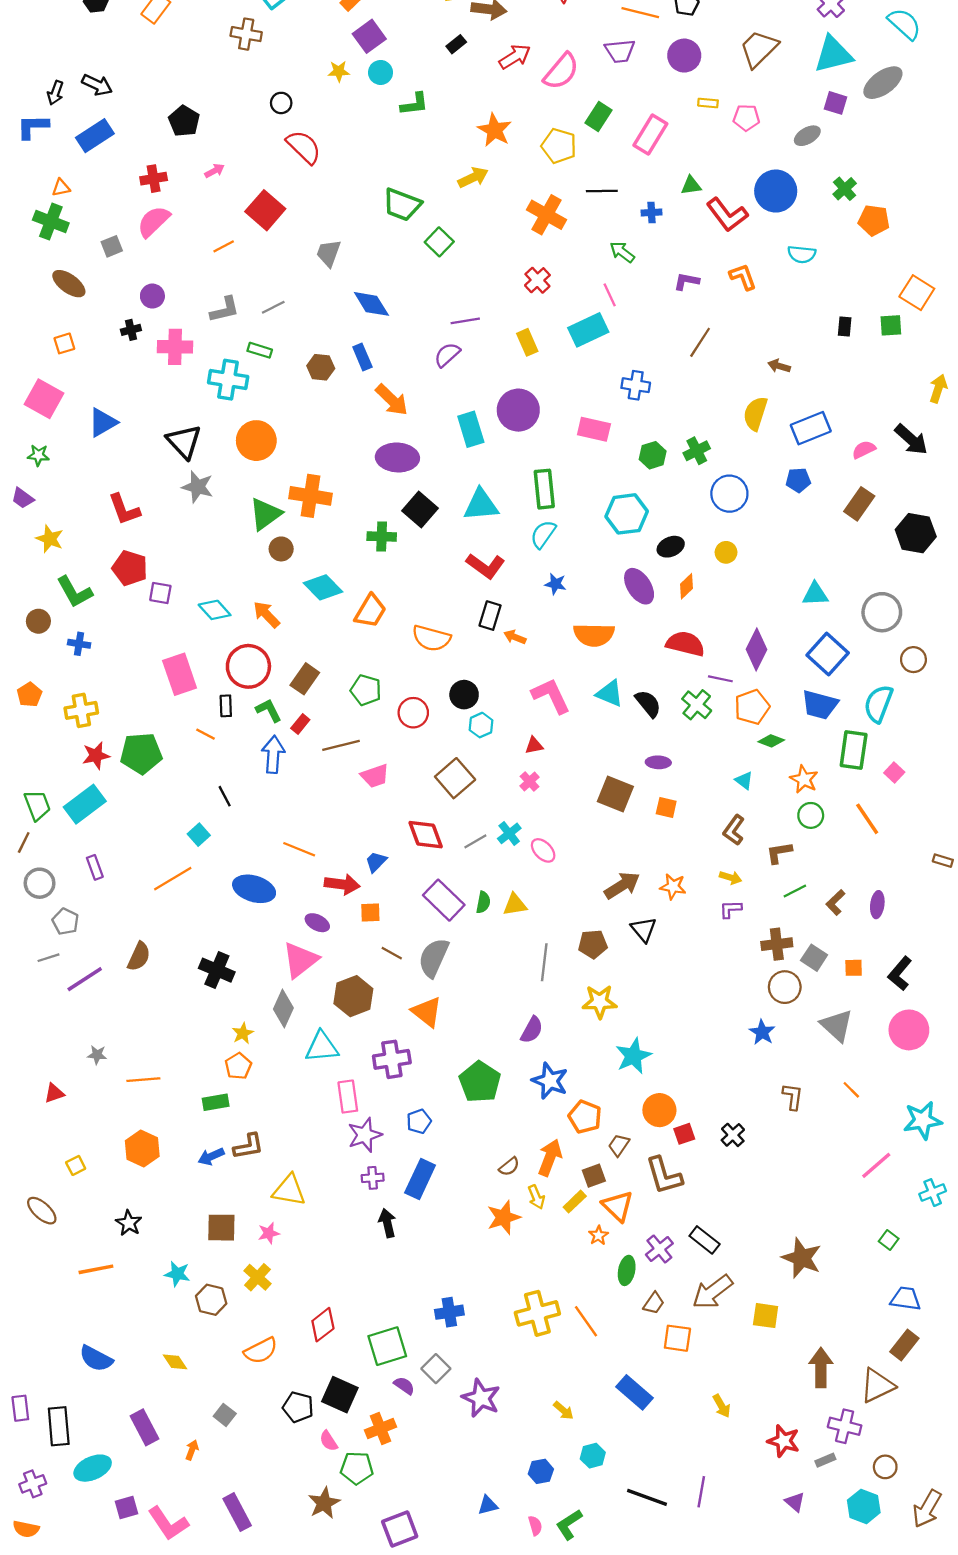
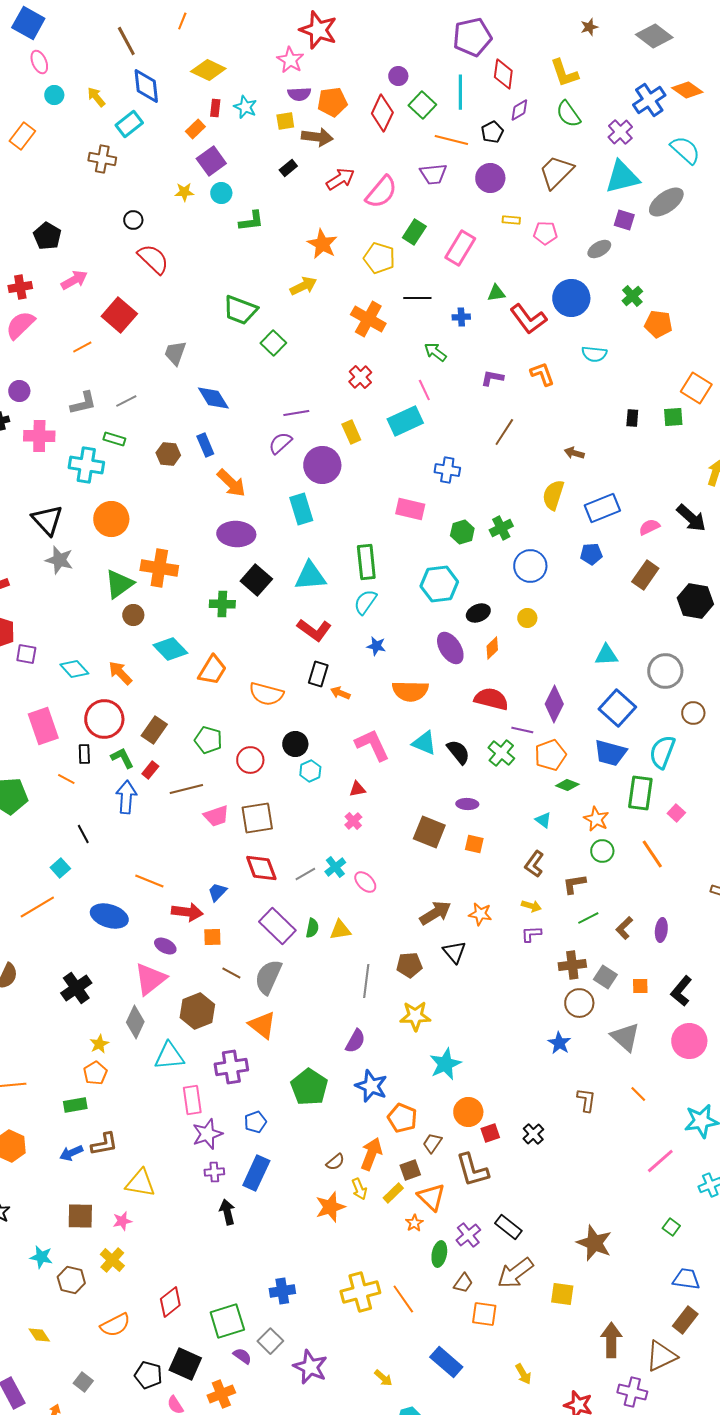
pink arrow: (215, 171) -> (74, 280), size x1.5
purple circle: (518, 410) -> (322, 465), moved
brown square: (455, 778) -> (257, 818), moved, turned 32
black cross: (217, 970) -> (76, 988), turned 32

